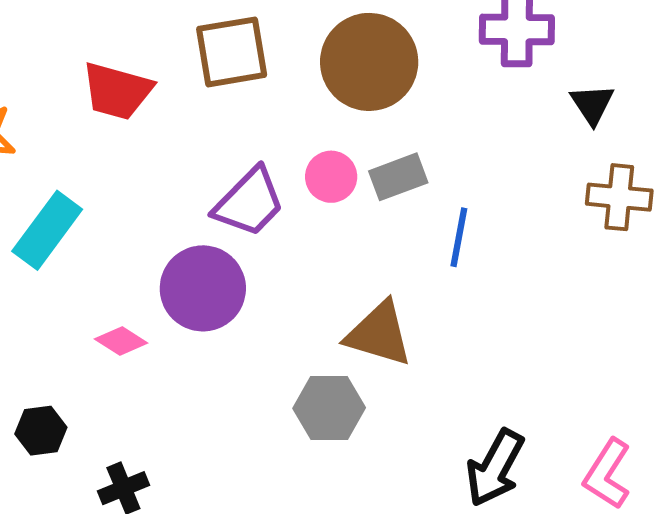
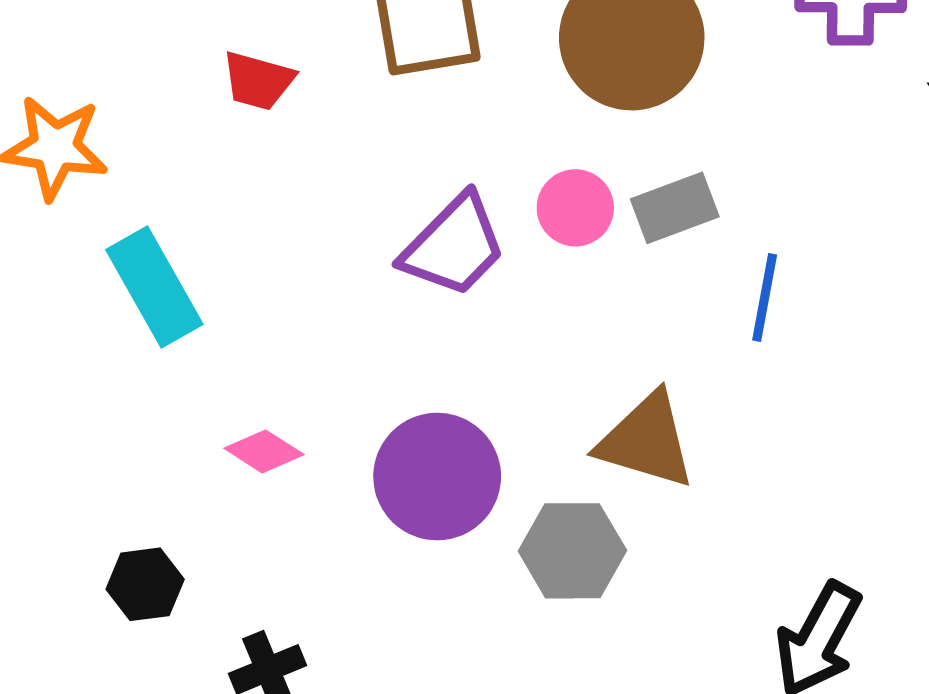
red trapezoid: (117, 91) -> (258, 81), size x0.7
cyan rectangle: (47, 230) -> (154, 287), turned -66
purple circle: (203, 288) -> (437, 477), moved

